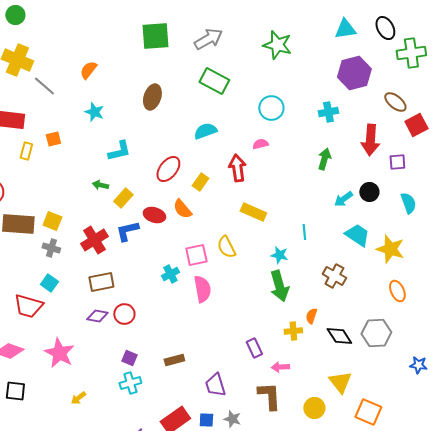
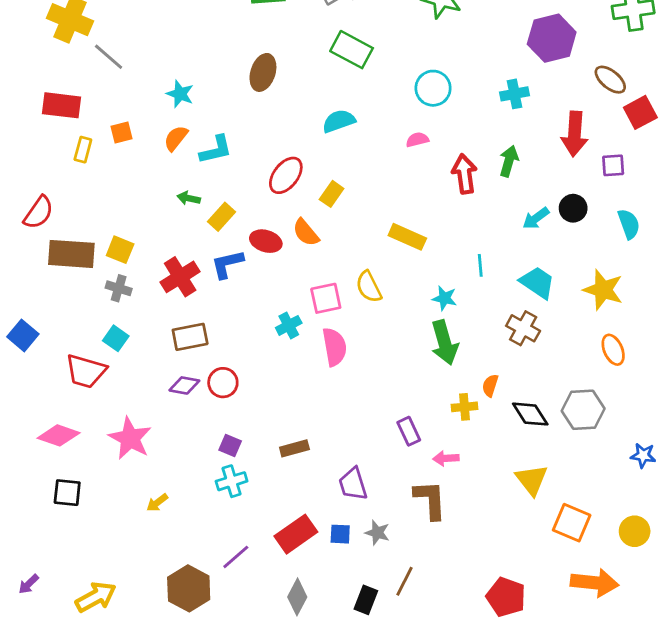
orange semicircle: (88, 70) -> (176, 138), moved
red arrow: (237, 168) -> (464, 174), moved
cyan trapezoid: (357, 235) -> (537, 283), moved
yellow circle: (314, 408) -> (635, 531), moved

